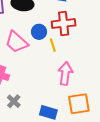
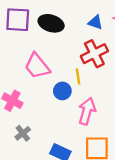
red cross: (64, 23) -> (94, 54), turned -30
blue circle: (39, 32) -> (62, 91), moved

